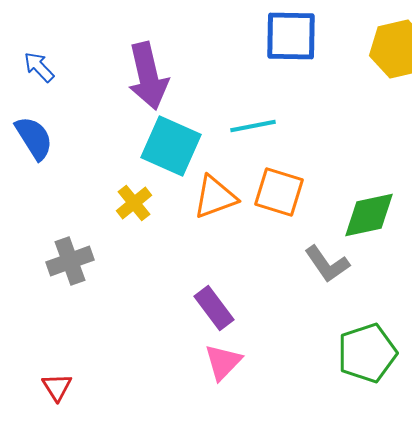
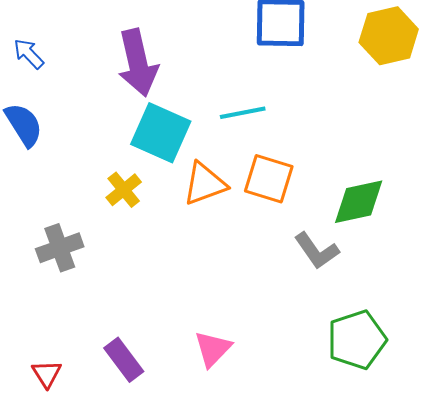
purple rectangle: (214, 308) -> (124, 360), moved

